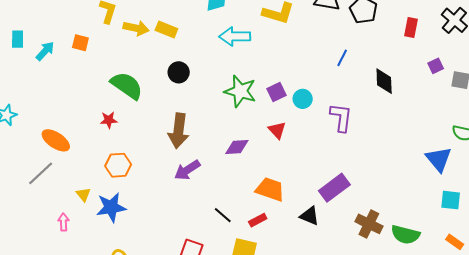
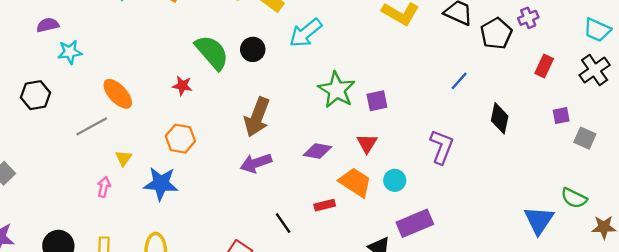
cyan arrow: (235, 36) -> (306, 33), moved, turned -52
black circle: (179, 72) -> (253, 49), moved
cyan circle: (303, 99) -> (395, 180), moved
orange trapezoid: (270, 189) -> (355, 182), moved
yellow triangle: (83, 194) -> (124, 158), moved
red rectangle: (258, 220) -> (325, 205), moved

